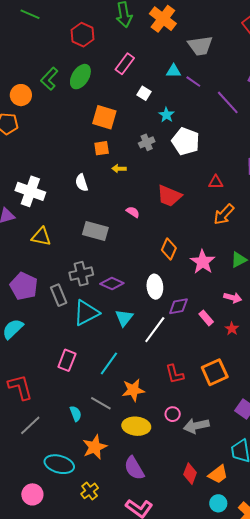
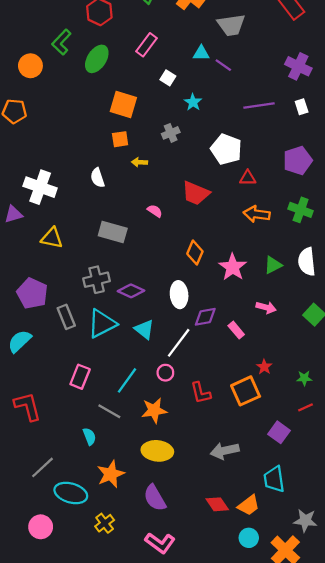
green L-shape: (49, 79) -> (61, 42), moved
orange circle: (21, 95) -> (30, 66), moved
purple line: (228, 102) -> (259, 105), moved, turned -56
white pentagon: (186, 141) -> (226, 149), moved
orange arrow: (224, 214) -> (257, 214), turned 55
gray rectangle: (59, 295) -> (66, 317), moved
cyan triangle: (124, 318) -> (144, 329), turned -30
red star: (232, 329) -> (264, 367), moved
gray line: (101, 403) -> (109, 411), moved
pink circle: (173, 414) -> (165, 373), moved
gray line: (30, 425) -> (42, 467), moved
red diamond: (190, 474) -> (217, 504), turned -55

